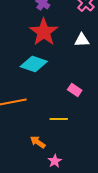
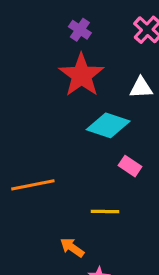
cyan diamond: (34, 64) -> (108, 125), moved

